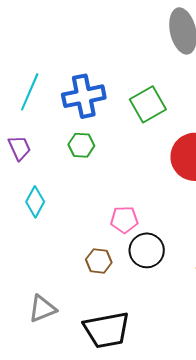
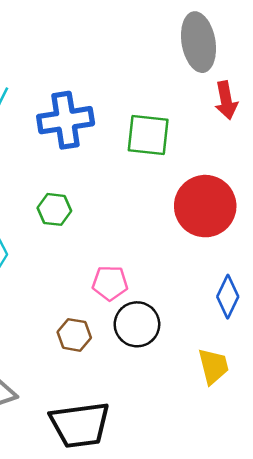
green square: (148, 104) -> (148, 135), turned 33
green hexagon: (81, 145) -> (54, 209), moved

